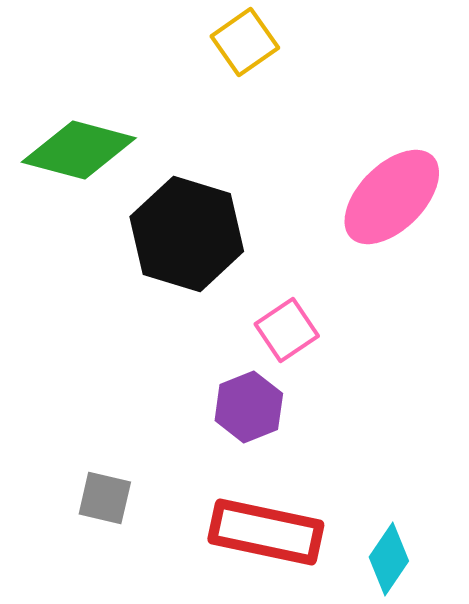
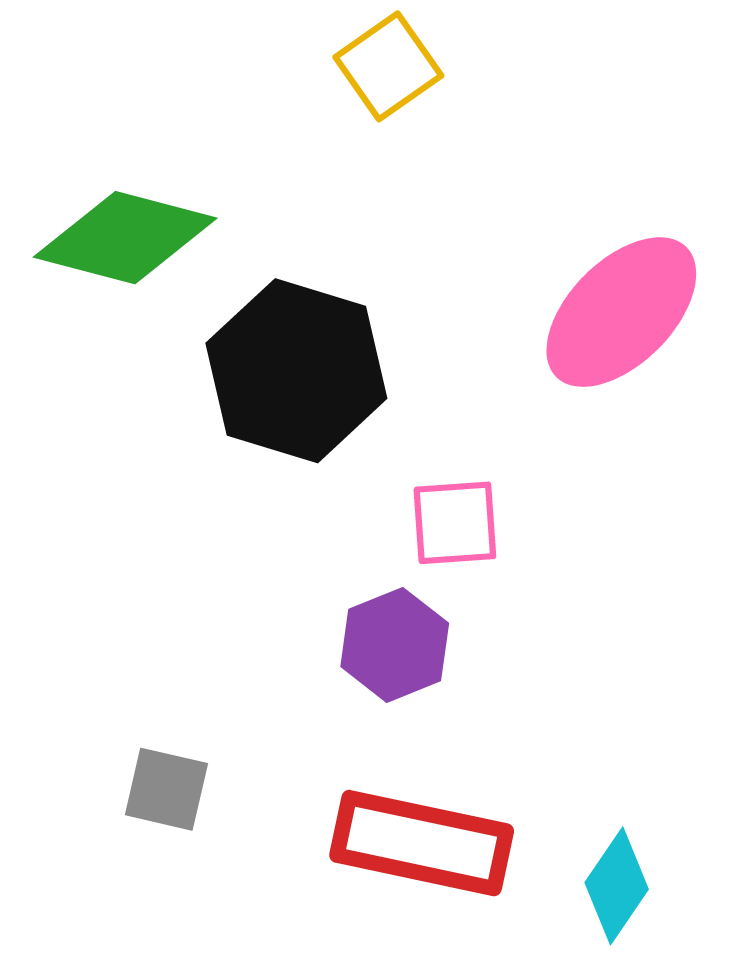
pink square: (287, 330) -> (455, 523), turned 30

